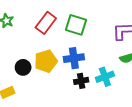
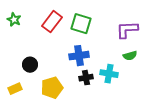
yellow pentagon: (46, 61) -> (52, 88), moved
cyan cross: (105, 77) -> (109, 74), turned 30

